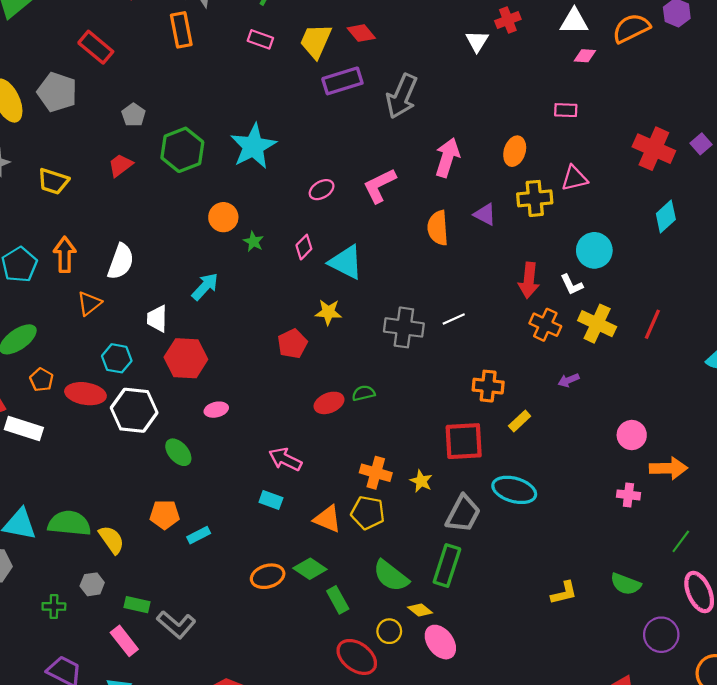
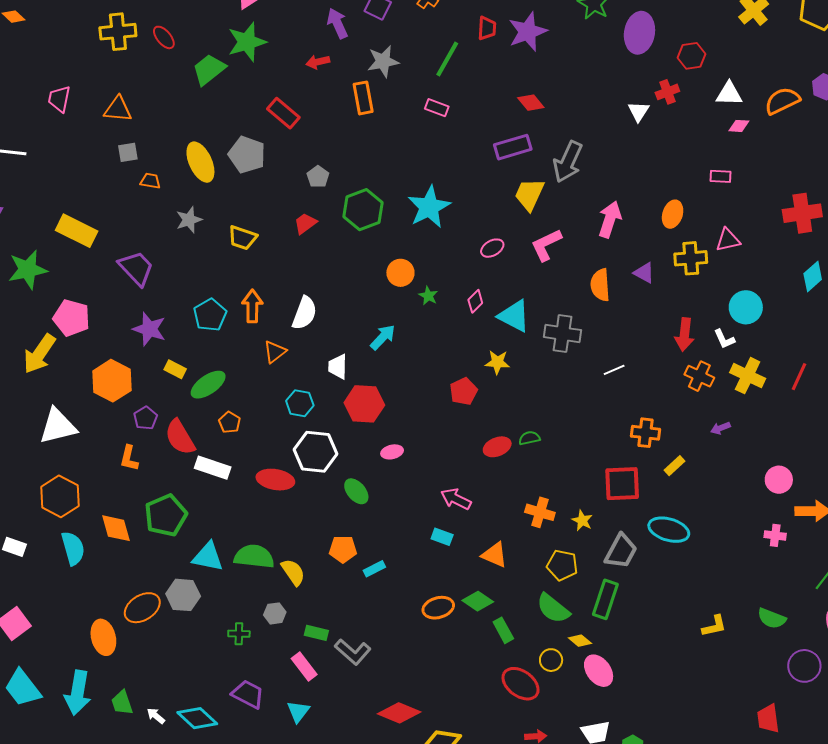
yellow trapezoid: (316, 41) -> (529, 194), moved
red cross: (654, 149) -> (802, 213), turned -33
gray cross: (404, 327) -> (563, 334), moved
red ellipse: (85, 394) -> (275, 480), moved
yellow pentagon: (368, 513) -> (562, 565), moved

